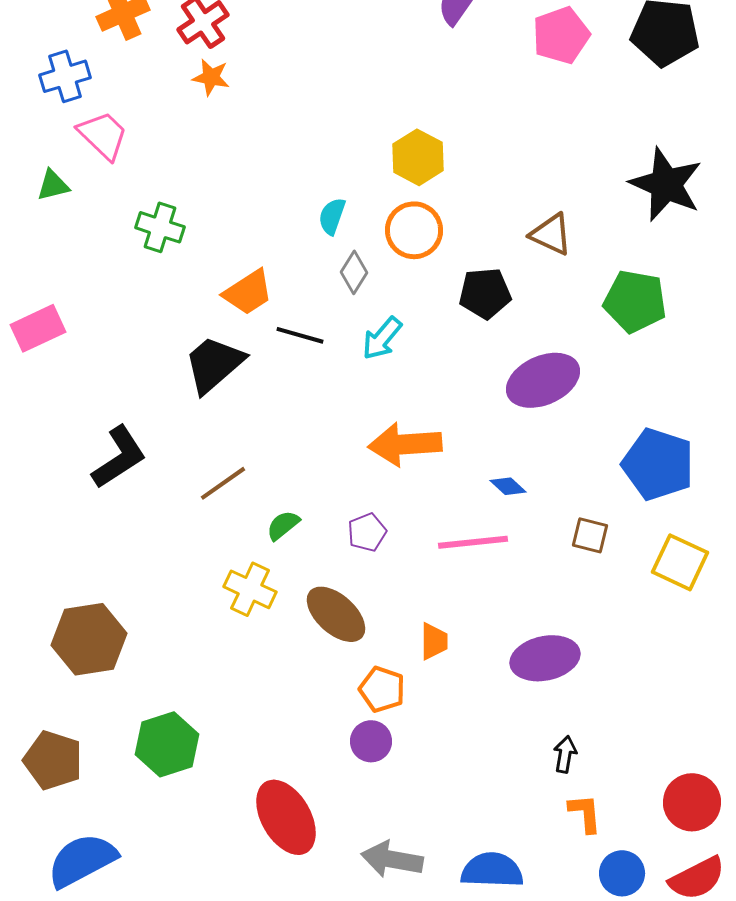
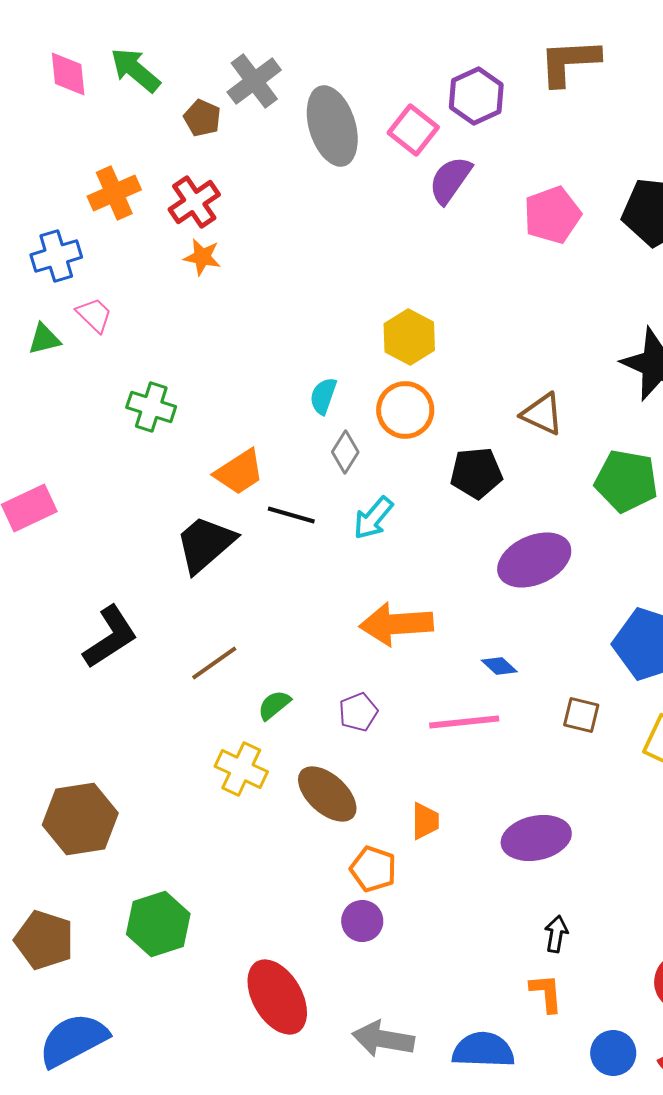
pink trapezoid: (103, 135) -> (94, 315), size x0.7
green triangle: (53, 185) -> (44, 339), moved
orange L-shape: (585, 813) -> (546, 993), moved

